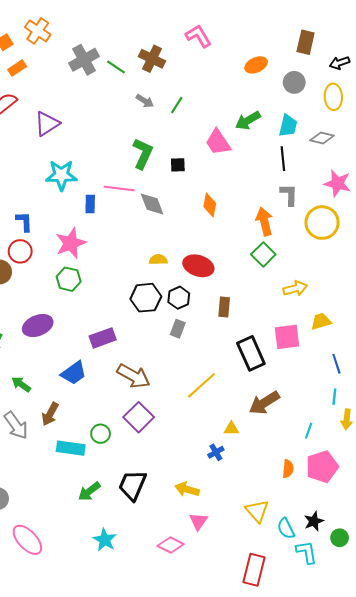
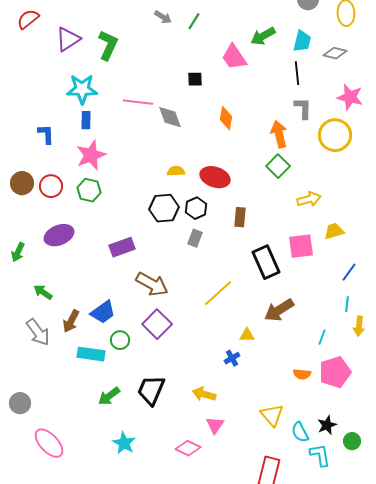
green L-shape: (143, 153) -> (108, 45), moved
blue rectangle: (90, 204) -> (86, 120), moved
red circle: (20, 251) -> (51, 186), moved
blue line: (336, 364) -> (349, 272), turned 54
blue trapezoid: (74, 373) -> (103, 312), moved
orange semicircle: (288, 469) -> (302, 374), turned 90

